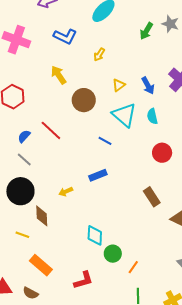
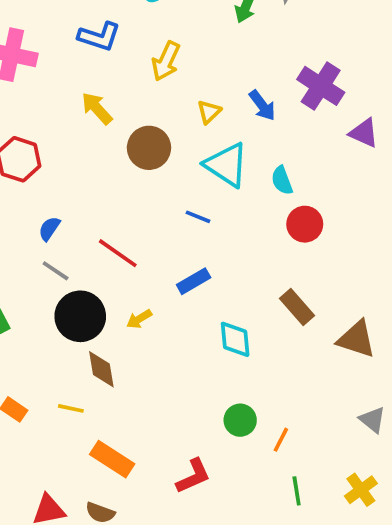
yellow arrow: (99, 55) -> (166, 61), size x1.5
cyan semicircle: (152, 116) -> (282, 180), moved
red line: (51, 130) -> (118, 253), moved
black circle: (20, 191) -> (80, 316), moved
cyan diamond: (95, 235) -> (235, 339), moved

